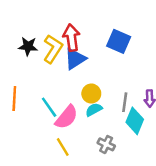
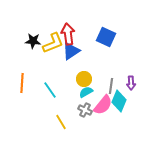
yellow L-shape: (53, 49) -> (53, 43), turned 35
pink semicircle: (66, 117) -> (103, 105), moved
gray cross: (106, 144) -> (85, 110), moved

